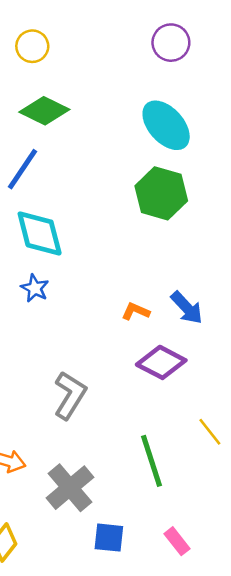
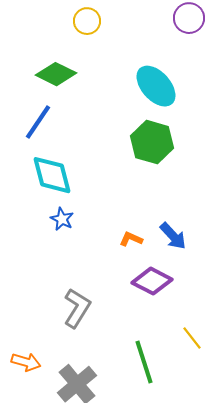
purple circle: (171, 43) -> (189, 18), moved
yellow circle: (32, 46) -> (87, 21), moved
blue star: (35, 288) -> (62, 219), moved

